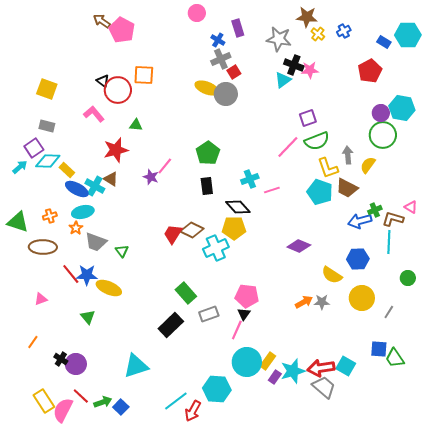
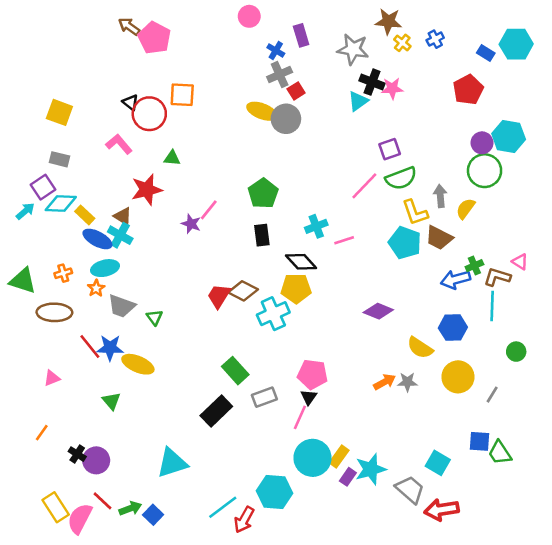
brown triangle: (111, 179) -> (123, 216), moved
red arrow: (321, 368) -> (442, 510), moved

